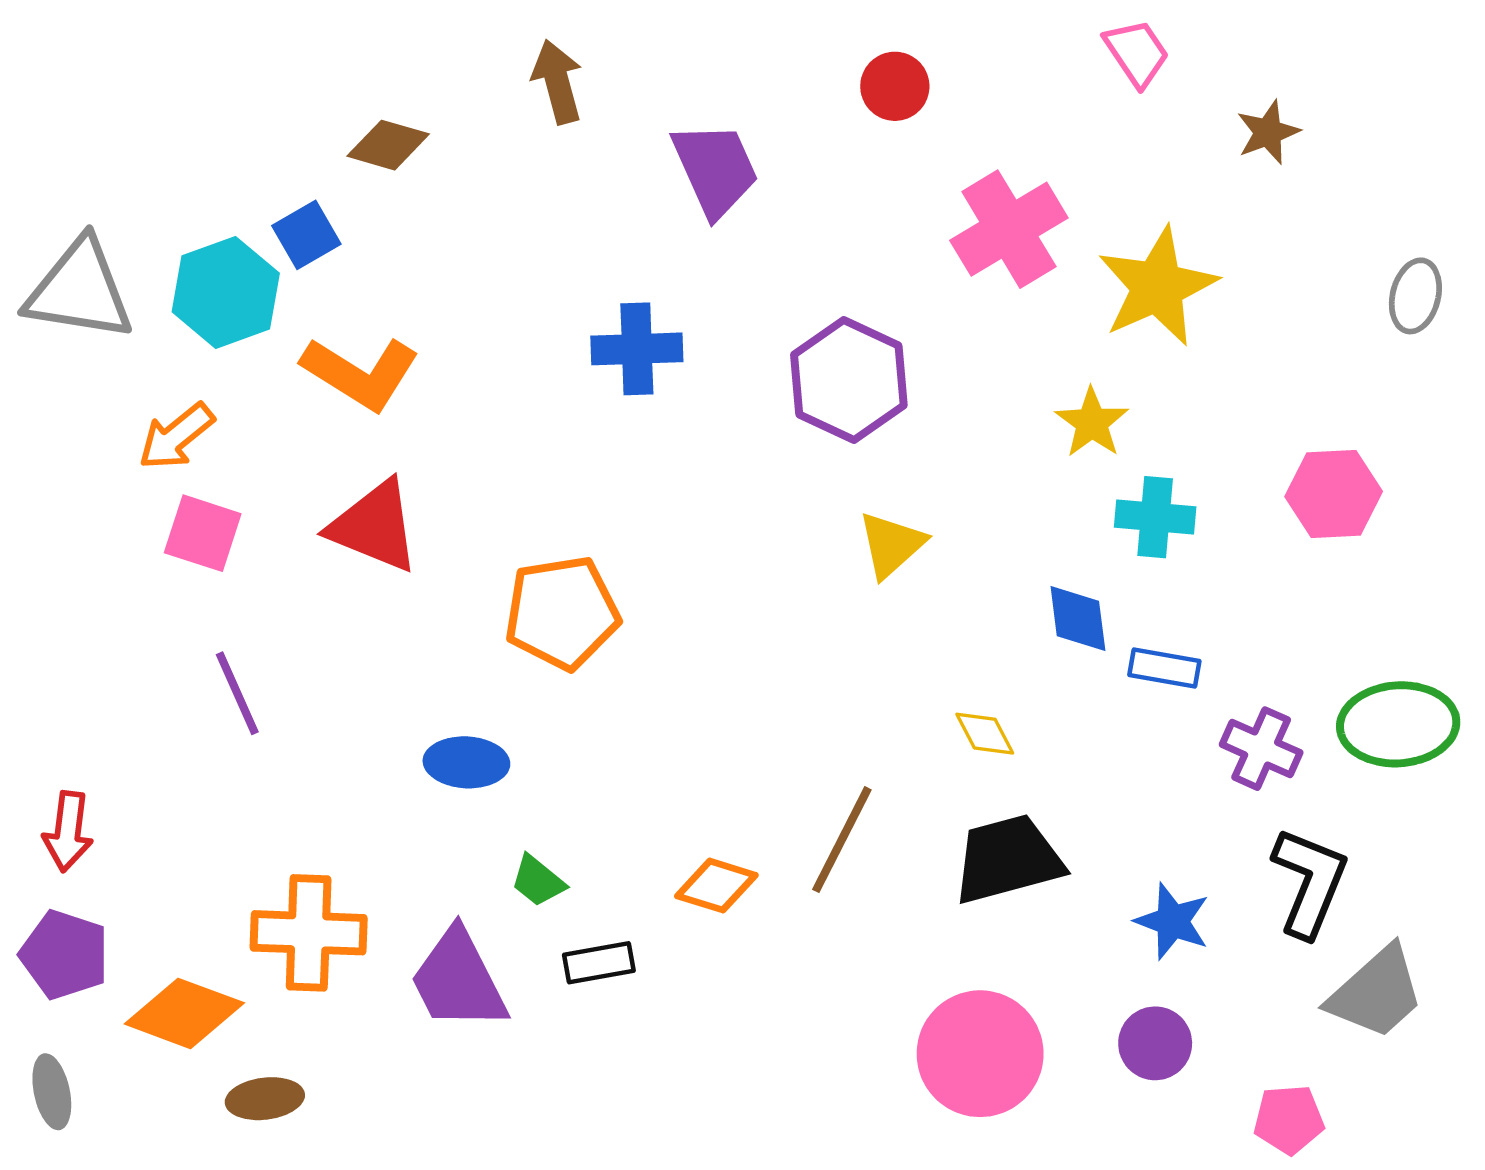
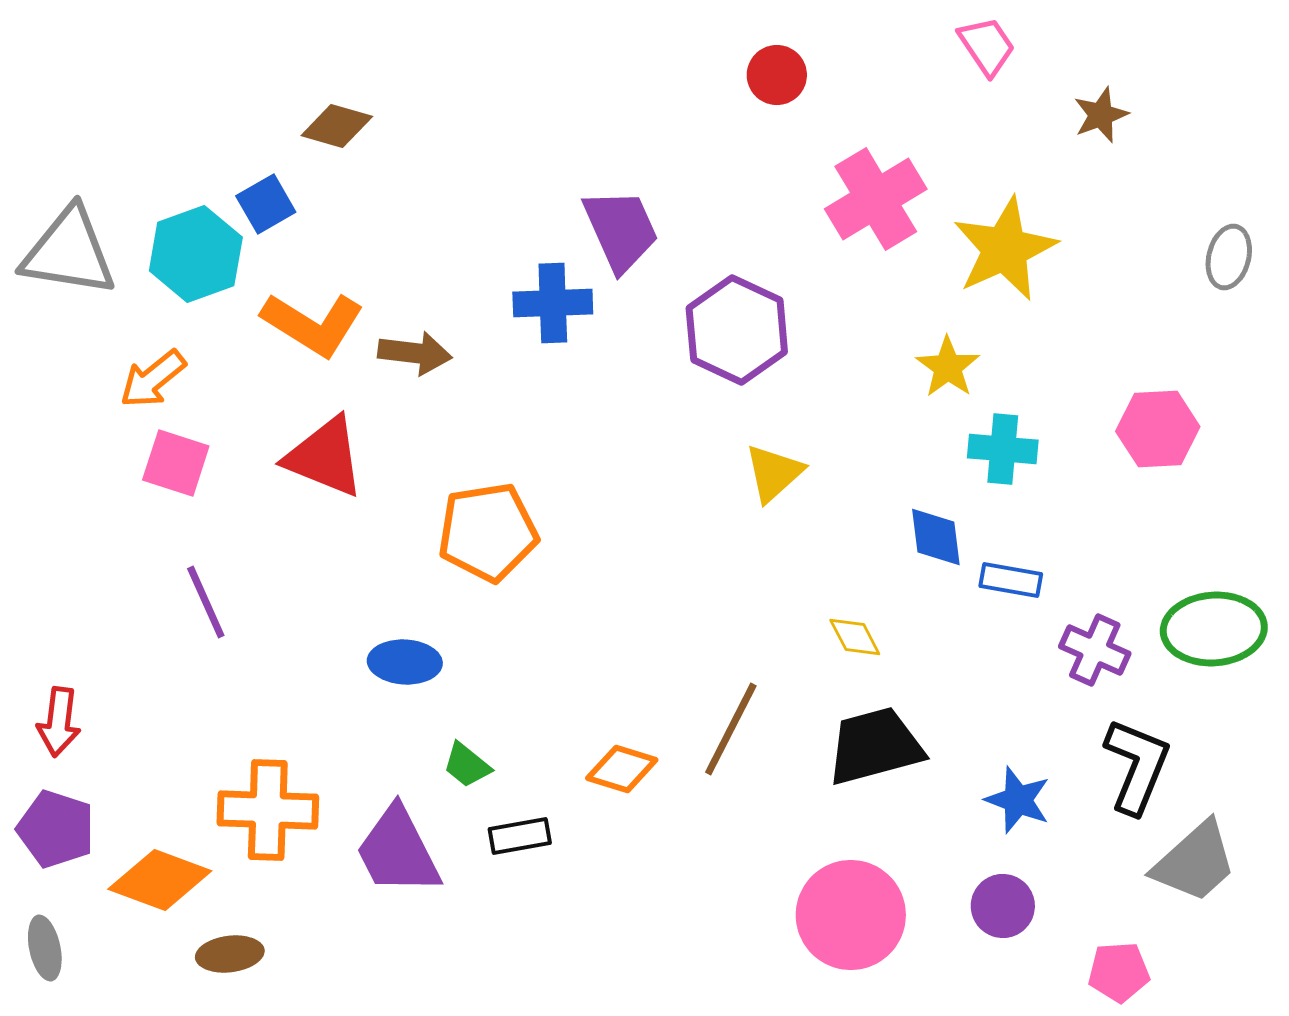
brown arrow: (557, 82) -> (415, 353), moved, turned 112
purple trapezoid: (715, 169) -> (621, 230), moved

